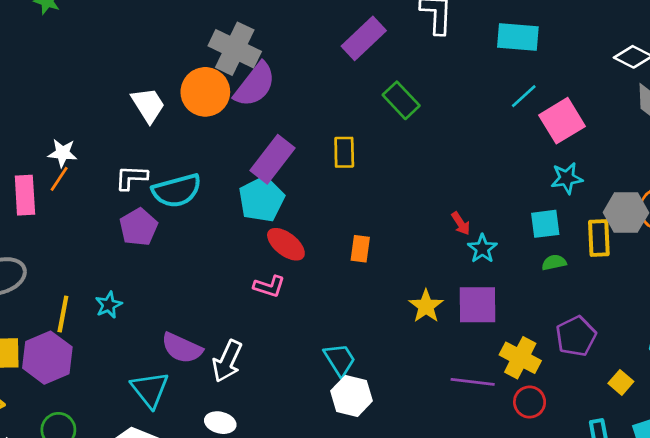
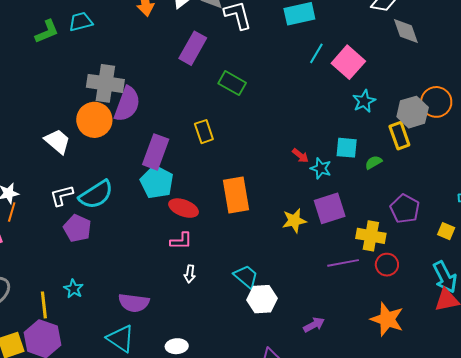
cyan square: (545, 224) -> (347, 148), moved, turned 30
orange rectangle: (360, 249) -> (236, 195), size x1.8
yellow star: (426, 306) -> (294, 221), turned -30
white arrow: (227, 361) -> (190, 274), moved, size x0.6

